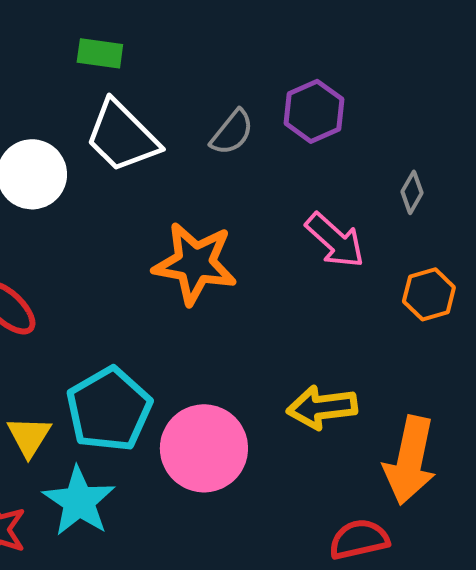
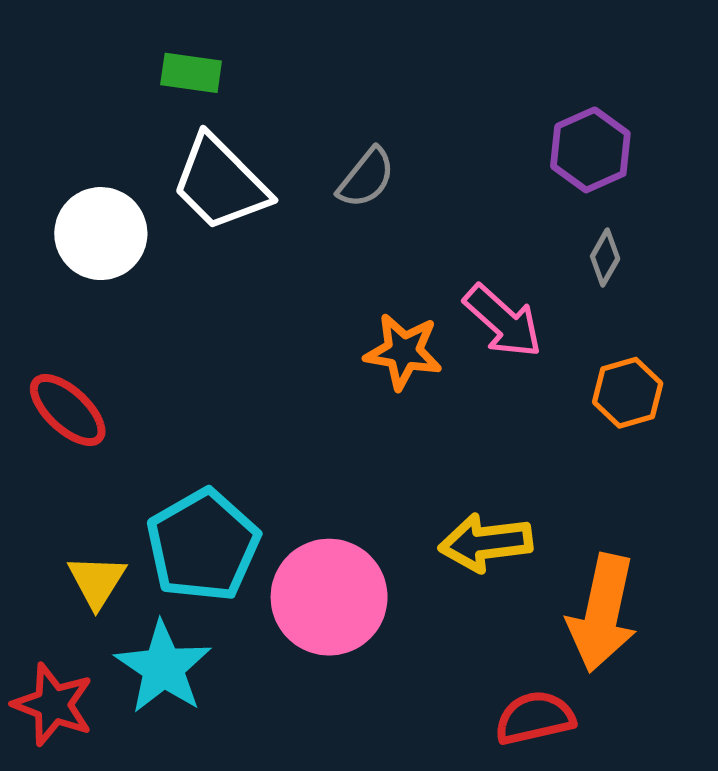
purple hexagon: (314, 111) -> (590, 150), moved
orange star: (195, 263) -> (403, 352), moved, size x0.7

